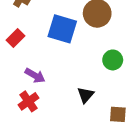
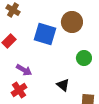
black triangle: (86, 95) -> (63, 85), turned -32

